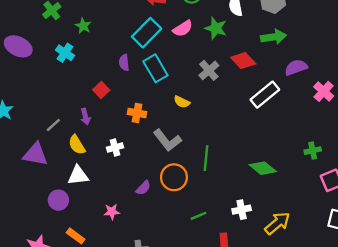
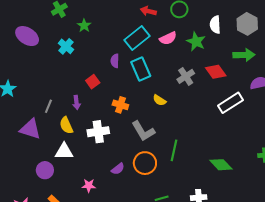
gray line: (53, 125) -> (48, 106), turned -32
white cross: (115, 147) -> (98, 132), size x1.5

